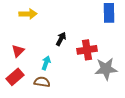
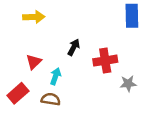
red triangle: (18, 51) -> (34, 62), moved
gray star: (106, 69) -> (128, 84), size x0.6

